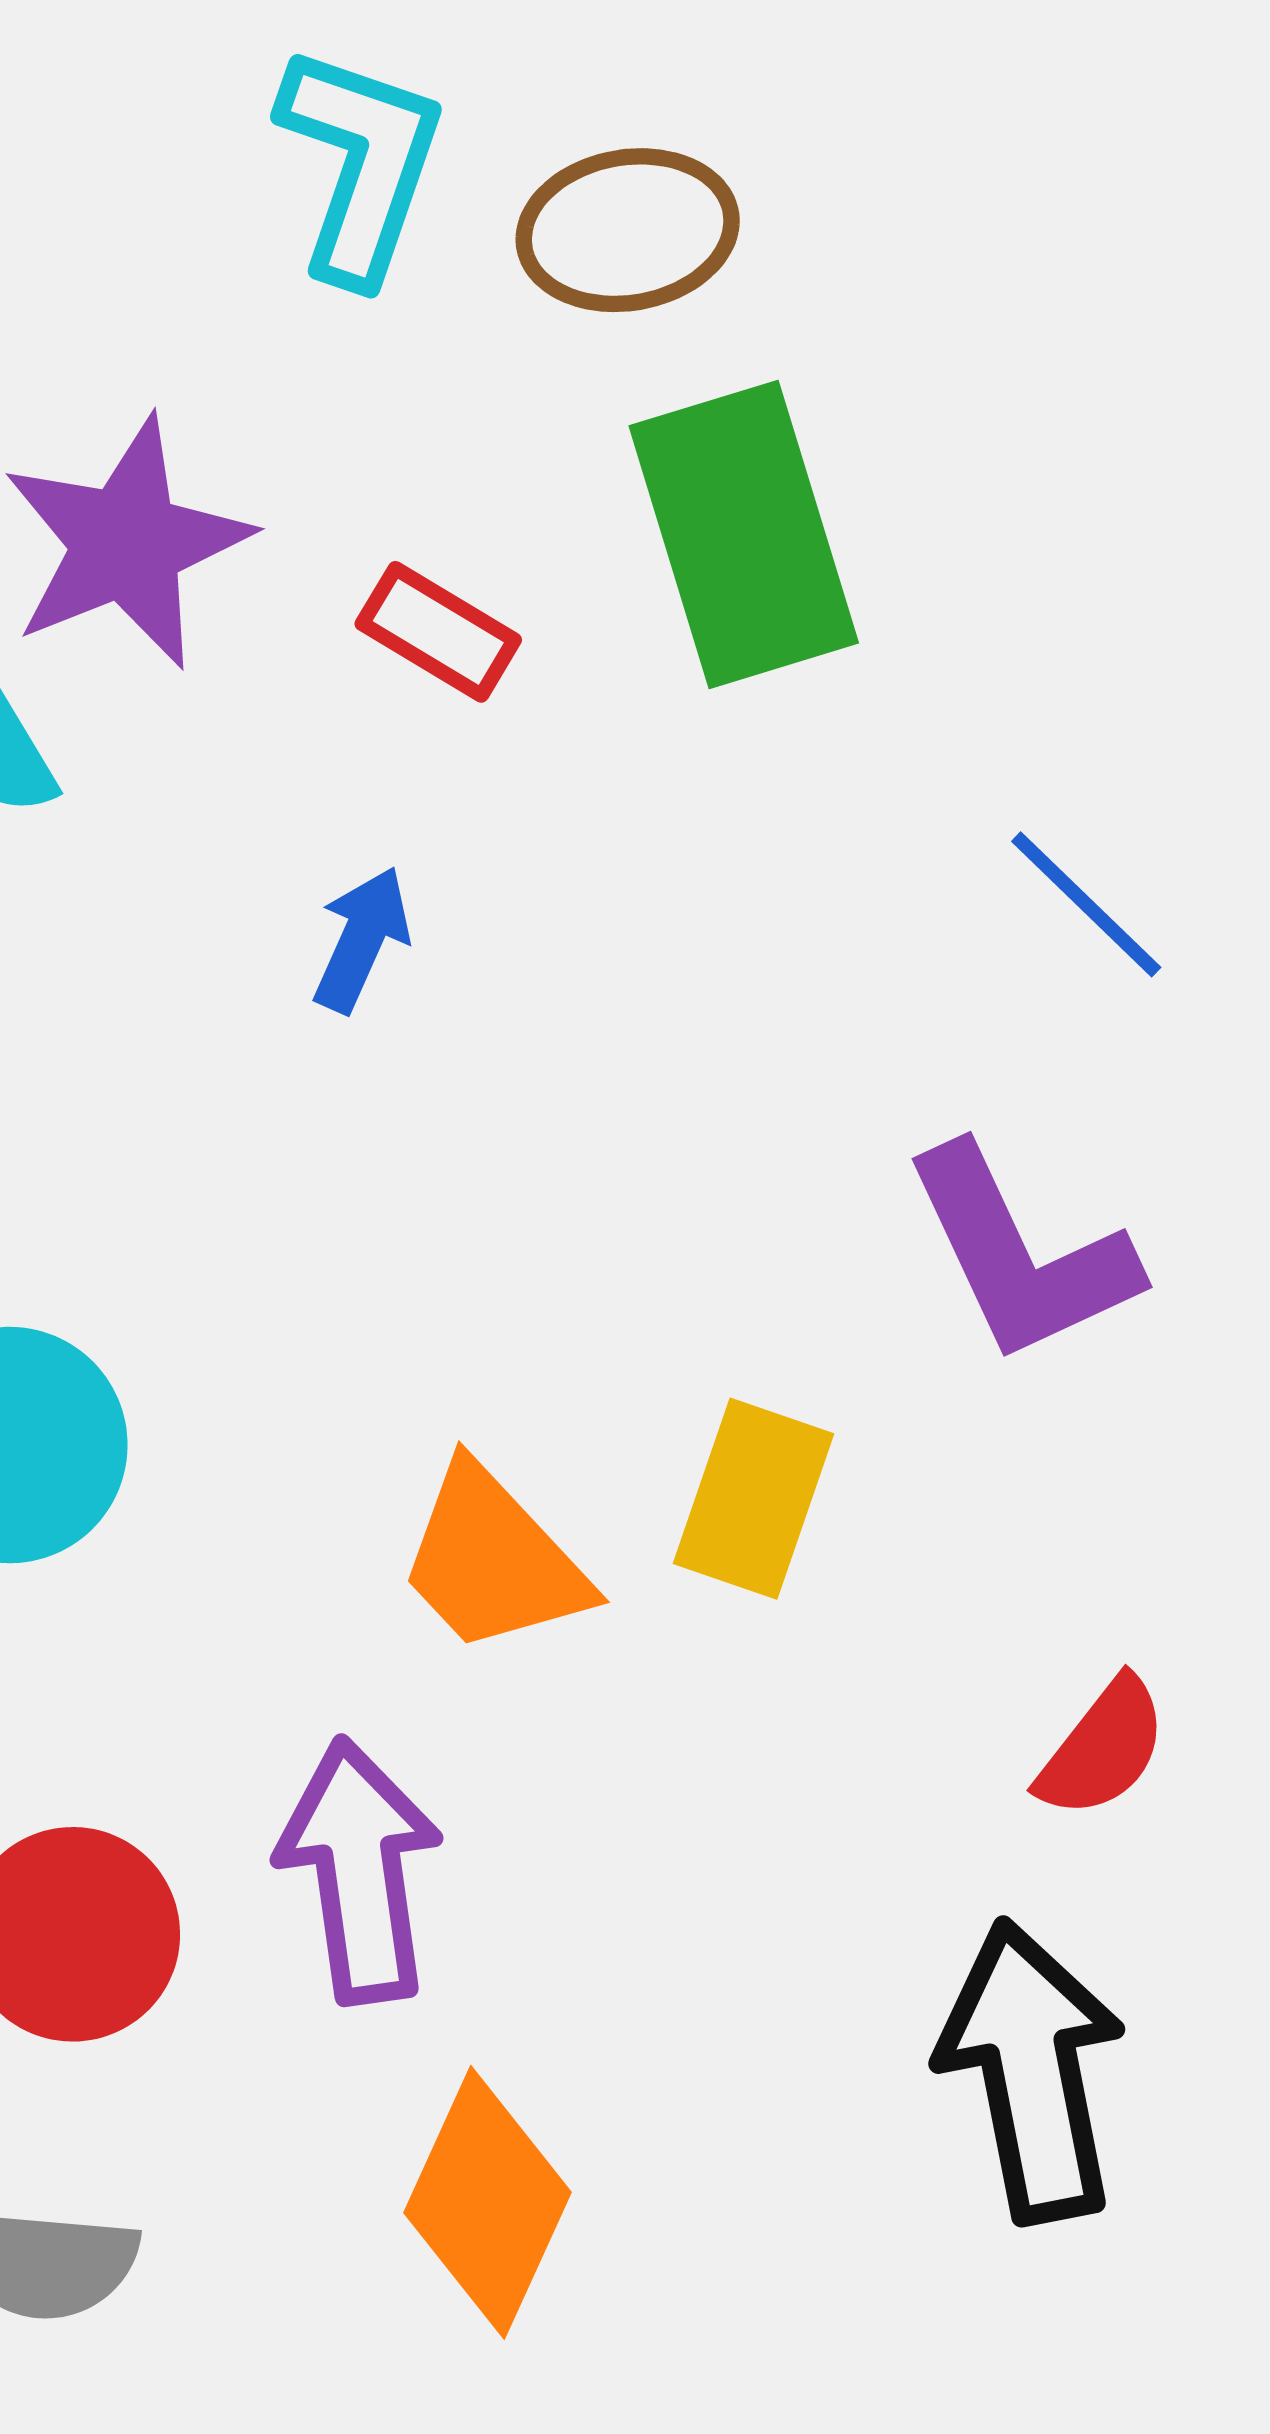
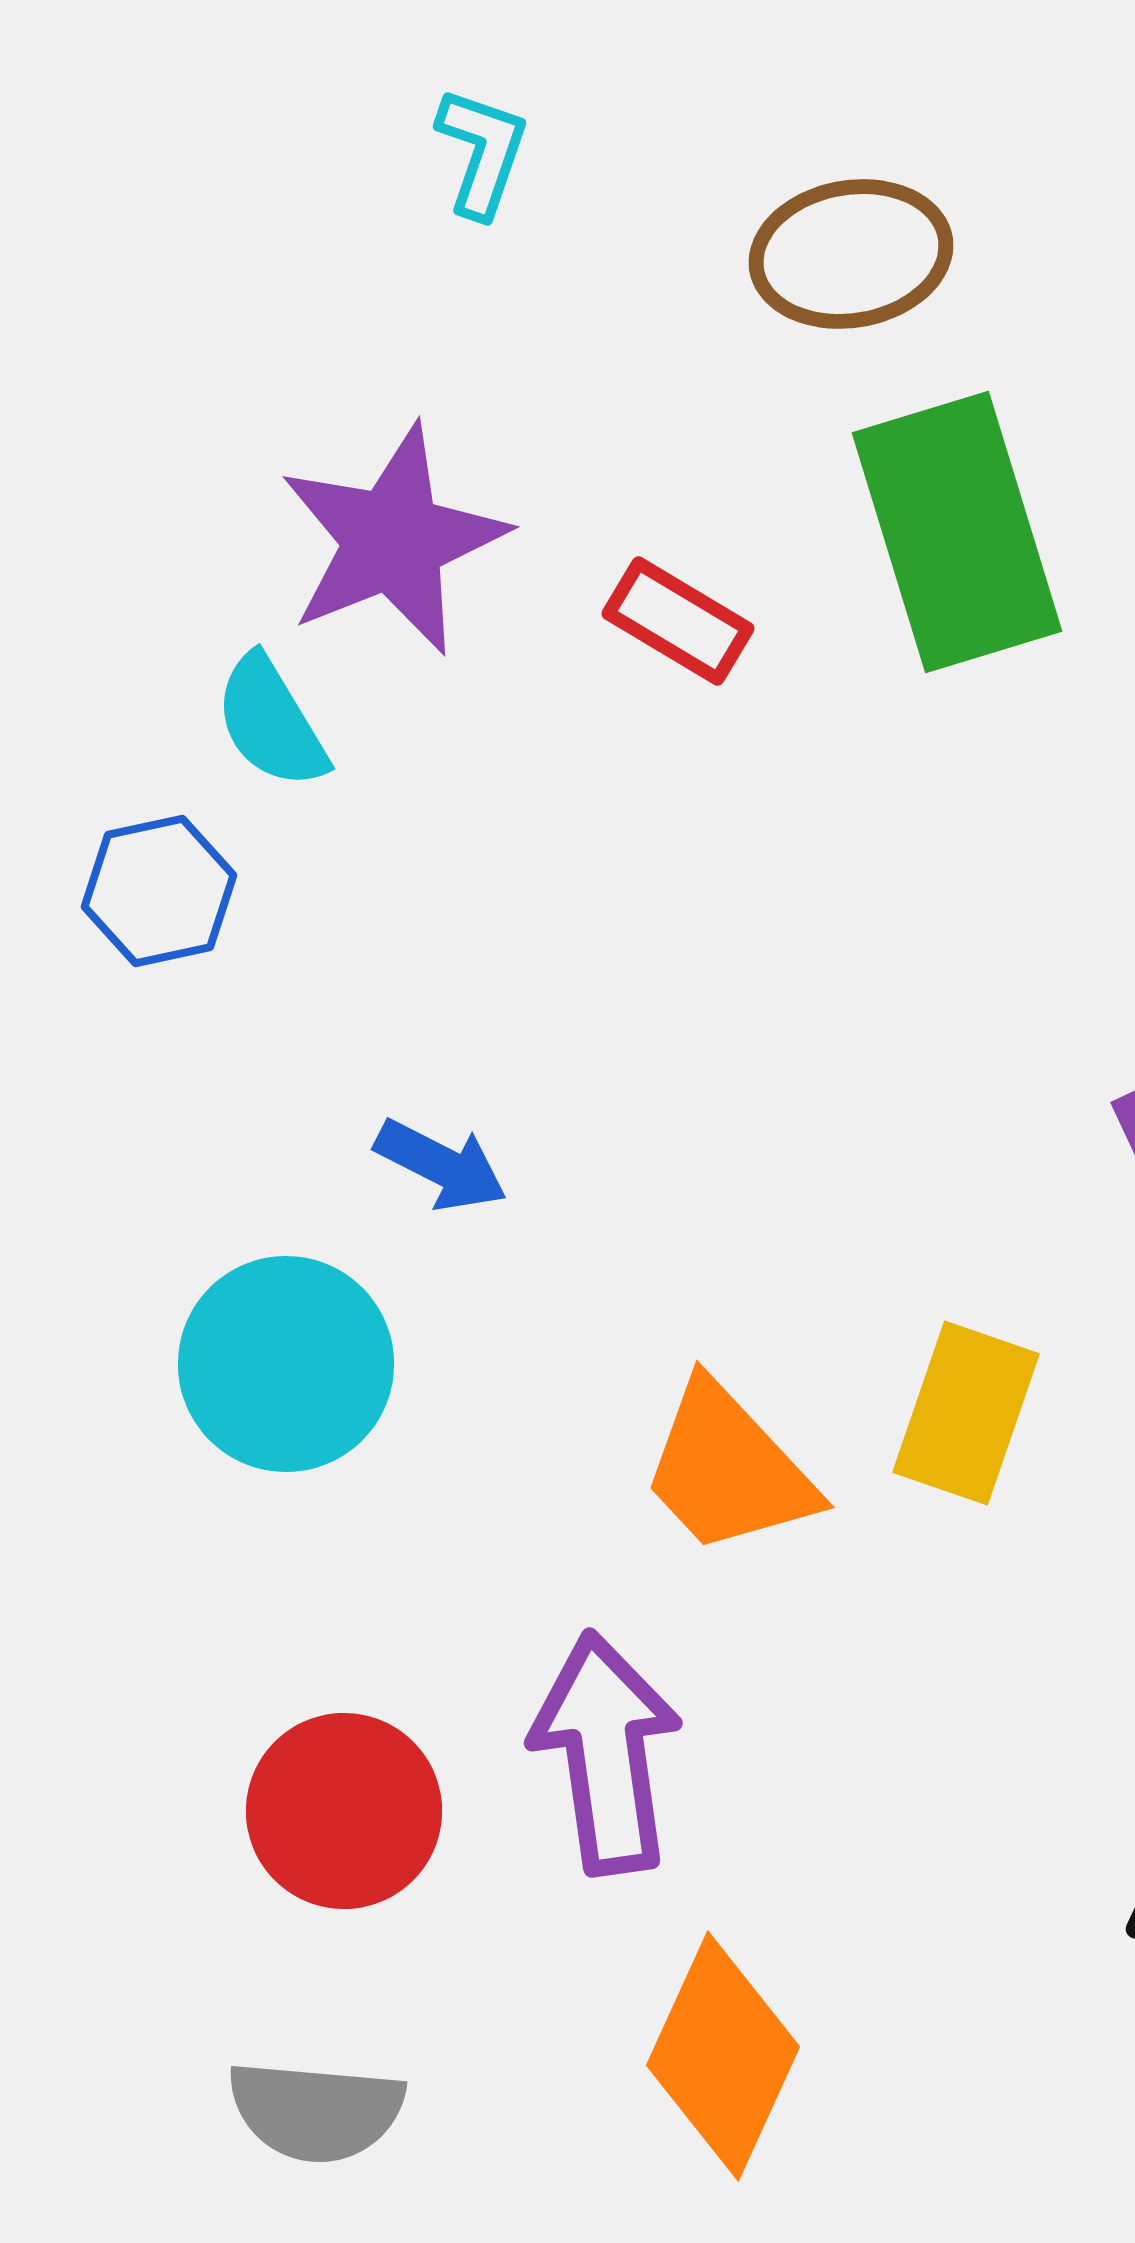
cyan L-shape: (361, 163) -> (482, 152), moved, size x0.6
blue arrow: (362, 939) -> (441, 1165), moved, turned 93

